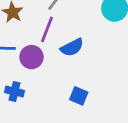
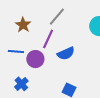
blue cross: (15, 91) -> (21, 84), turned 32

